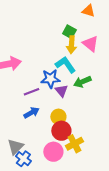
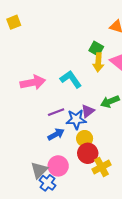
cyan L-shape: (65, 65) -> (71, 79), moved
blue star: (50, 79) -> (76, 119), moved
purple triangle: (61, 91) -> (88, 111), turned 32
pink circle: (53, 152) -> (58, 166), moved

